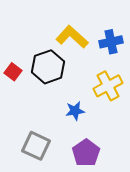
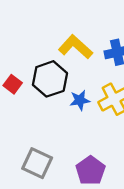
blue star: (75, 111) -> (80, 100), moved

